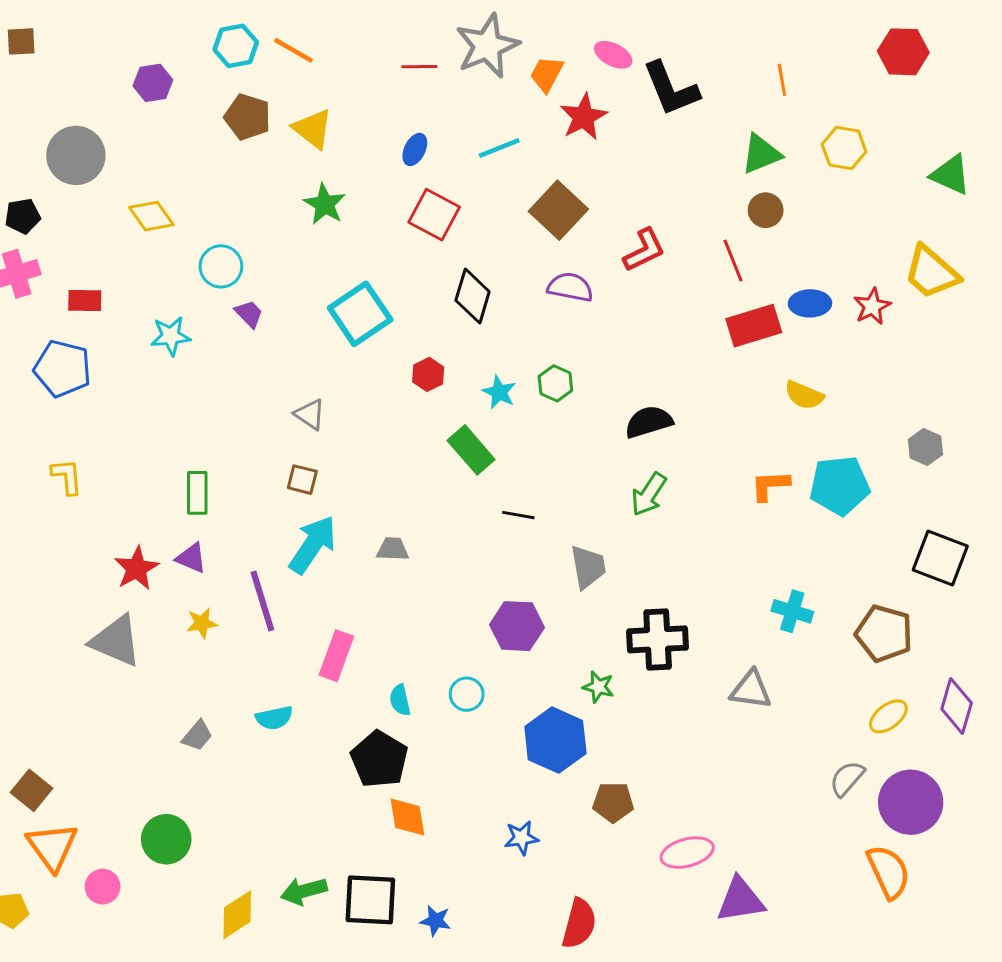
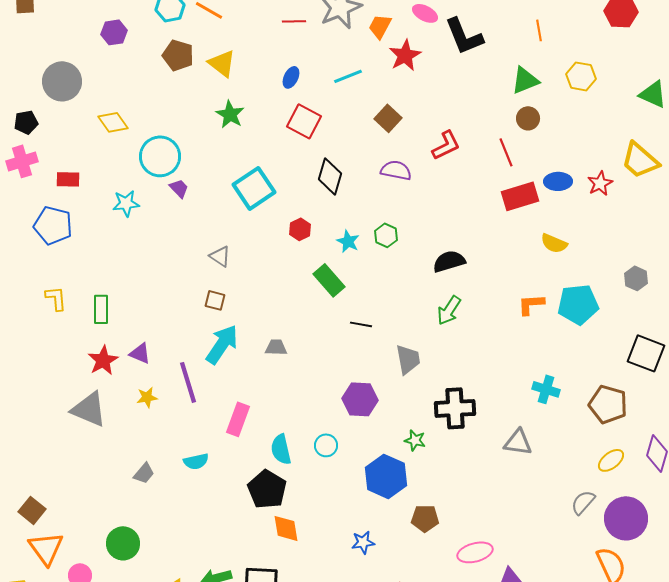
brown square: (558, 210) -> (388, 118), size x0.7
cyan circle: (221, 266) -> (160, 156), size x1.4
green rectangle: (197, 493) -> (101, 309), moved
cyan semicircle: (400, 700) -> (281, 449), size x1.4

